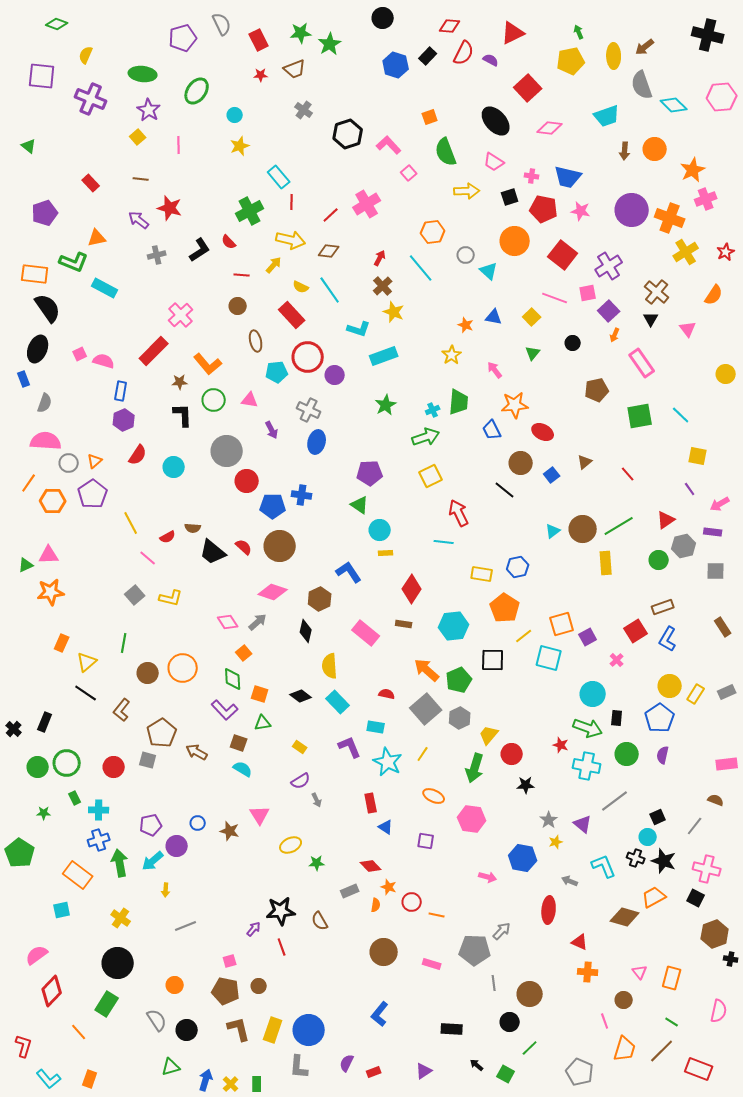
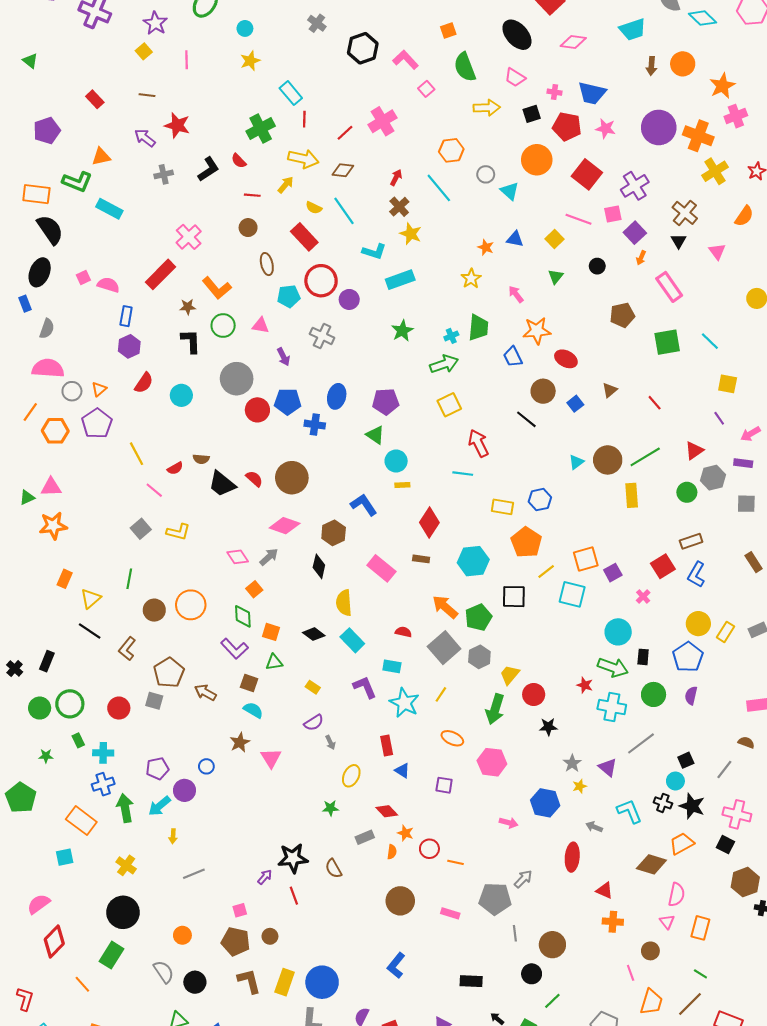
blue ellipse: (317, 442) -> (337, 396), moved
blue pentagon: (273, 506) -> (288, 402), moved
brown star: (230, 831) -> (240, 742), moved, turned 30
yellow ellipse: (291, 845) -> (351, 776), moved, turned -40
pink semicircle: (719, 1011) -> (676, 895), moved

